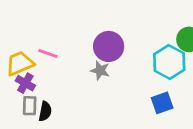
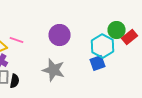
gray star: (100, 70) -> (54, 70), moved, size x1.6
blue square: (162, 103) -> (98, 63), moved

